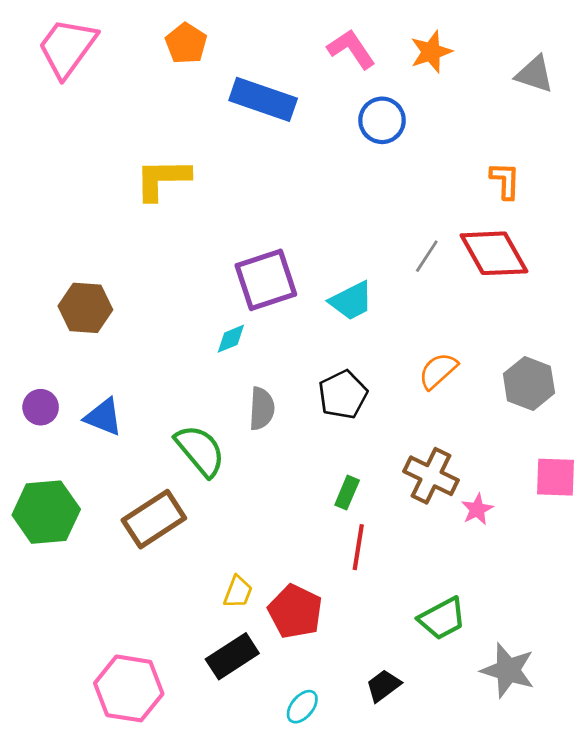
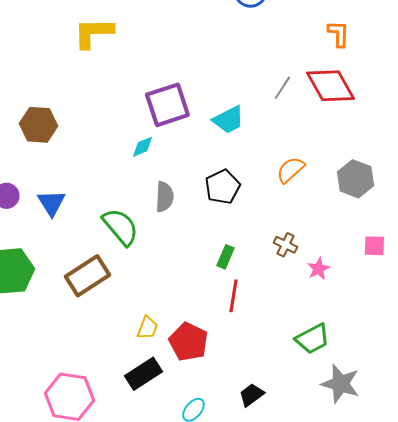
blue triangle: (104, 417) -> (51, 203), turned 36
brown cross: (431, 476) -> (285, 245), size x0.6
pink square: (556, 477) -> (374, 246), size x0.7
green trapezoid: (442, 618) -> (312, 339), moved

